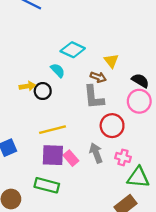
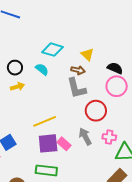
black circle: (43, 91) -> (15, 68), moved

